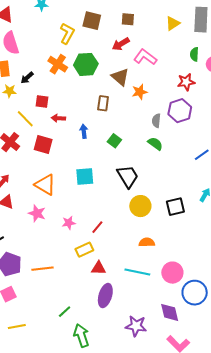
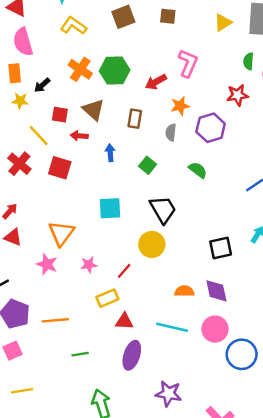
brown square: (92, 21) -> (123, 17), turned -36
yellow L-shape: (67, 34) -> (73, 26), moved, turned -85
red arrow: (121, 44) -> (156, 82), moved
pink L-shape: (145, 57) -> (188, 63), turned 75
brown triangle: (120, 77) -> (93, 110), moved
purple hexagon: (180, 111) -> (211, 128), moved
gray semicircle: (156, 121) -> (171, 132), moved
orange triangle: (45, 185) -> (61, 233), moved, turned 35
yellow circle: (140, 206) -> (152, 244), moved
pink star: (37, 213) -> (47, 264), moved
green line: (65, 312) -> (80, 354), moved, turned 32
purple diamond: (170, 312) -> (216, 291), moved

